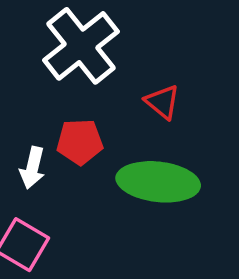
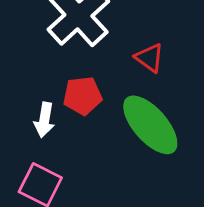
green ellipse: (158, 182) -> (150, 125), turned 46

